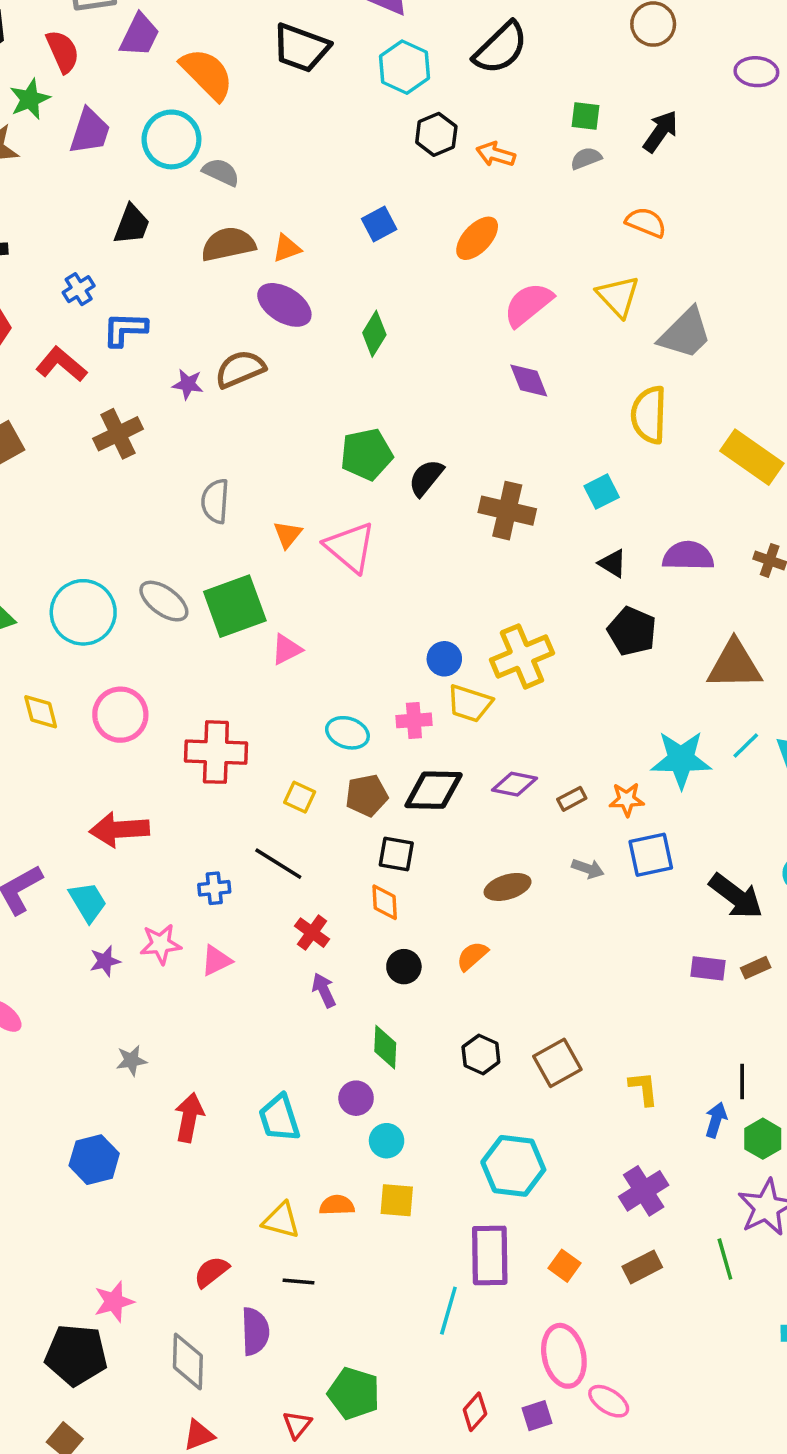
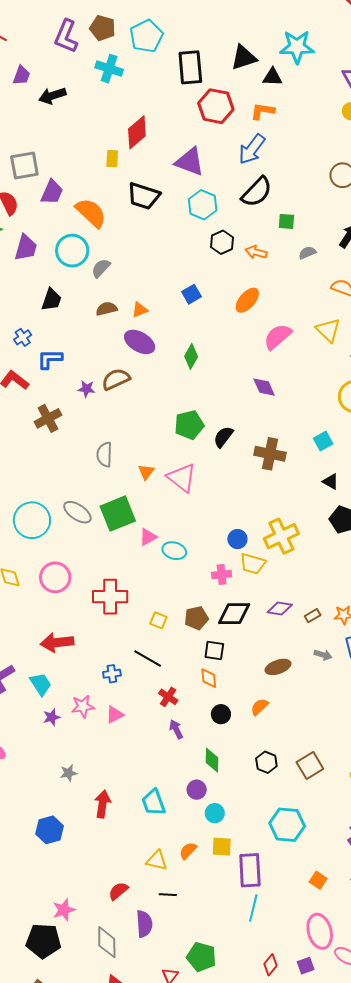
green square: (586, 116) -> (286, 221), moved
gray semicircle: (221, 172) -> (101, 268), turned -70
brown semicircle: (228, 244) -> (106, 309), size x0.7
purple diamond: (529, 380) -> (264, 387), moved
cyan ellipse: (347, 733) -> (174, 551), moved
orange semicircle: (337, 1205) -> (188, 851), turned -42
purple rectangle: (490, 1255) -> (250, 870), moved

